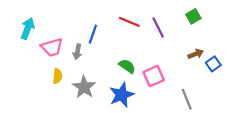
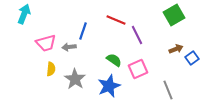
green square: (193, 16) -> (174, 15), size x1.5
purple line: (158, 27) -> (137, 35), moved
cyan arrow: (28, 29) -> (24, 14), moved
gray arrow: (77, 52) -> (69, 47), turned 72

